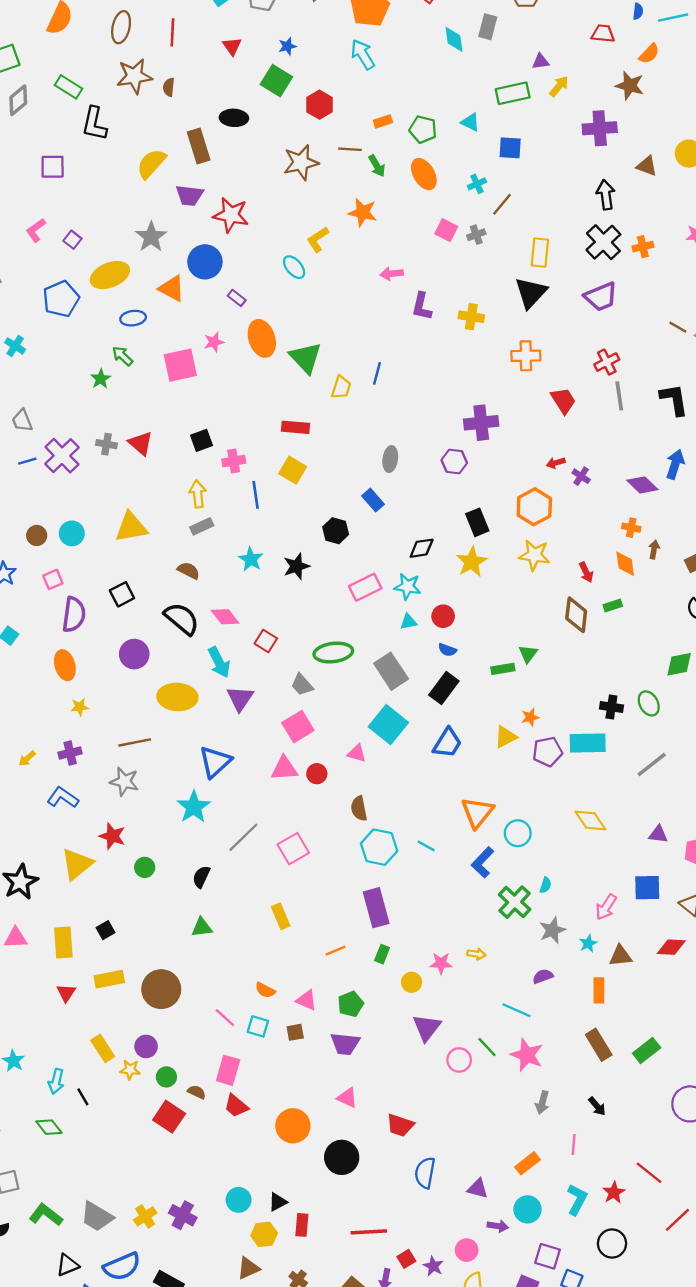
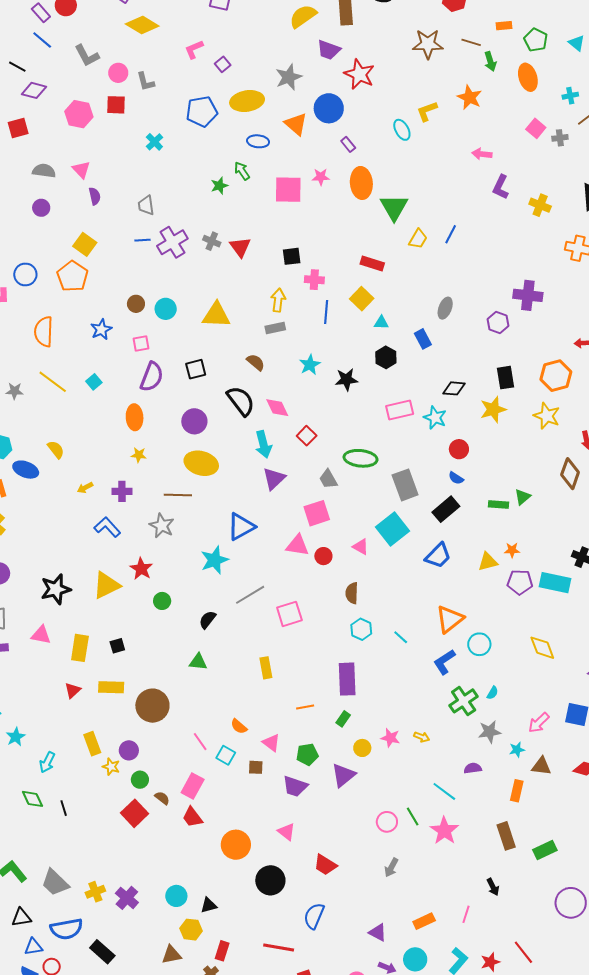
cyan triangle: (408, 622) -> (381, 323), moved
yellow ellipse: (177, 697) -> (201, 463), moved
cyan hexagon: (379, 847) -> (361, 629), size x0.7
purple triangle: (427, 1028) -> (343, 775), moved
black line: (83, 1097) -> (64, 808), moved
gray arrow: (542, 1103) -> (391, 868), moved
blue semicircle: (425, 1173) -> (314, 916), moved
red rectangle: (302, 1225) -> (222, 951), moved

